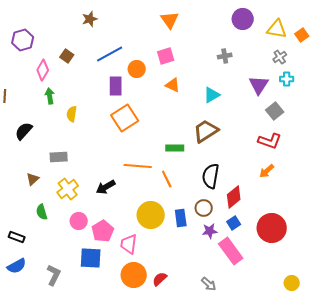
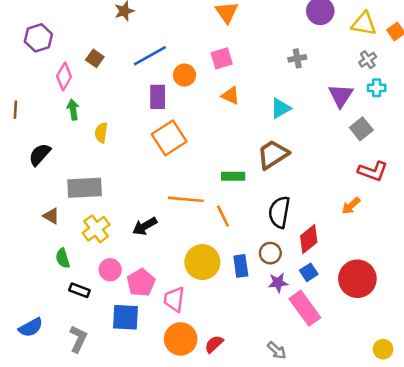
red L-shape: (270, 141) -> (373, 171), moved
gray rectangle: (59, 157) -> (85, 188), size x1.5
brown triangle: (33, 179) -> (51, 216), turned -48
black rectangle: (17, 237) -> (79, 290), moved

